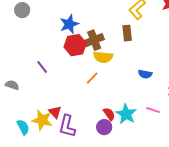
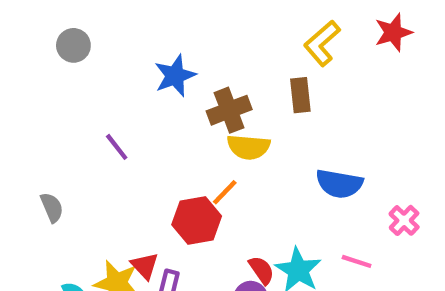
red hexagon: (75, 45) -> (197, 220), moved
purple line: (42, 67) -> (117, 147), moved
blue semicircle: (145, 74) -> (339, 184), size x1.5
gray semicircle: (12, 85) -> (52, 207), turned 48

